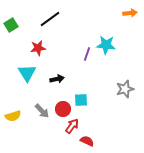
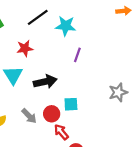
cyan star: (106, 45) -> (66, 26), moved
black arrow: (57, 79) -> (45, 82), size x1.5
red arrow: (72, 126) -> (61, 132), turned -77

